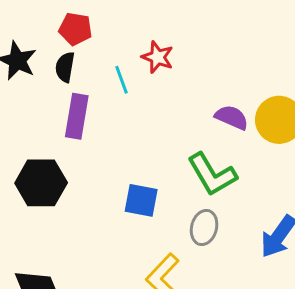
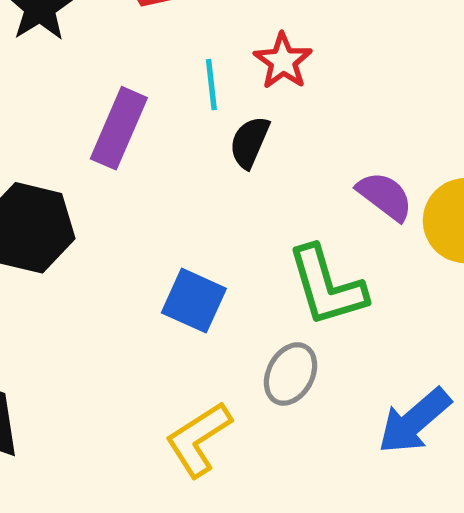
black semicircle: (65, 67) -> (249, 142), moved

